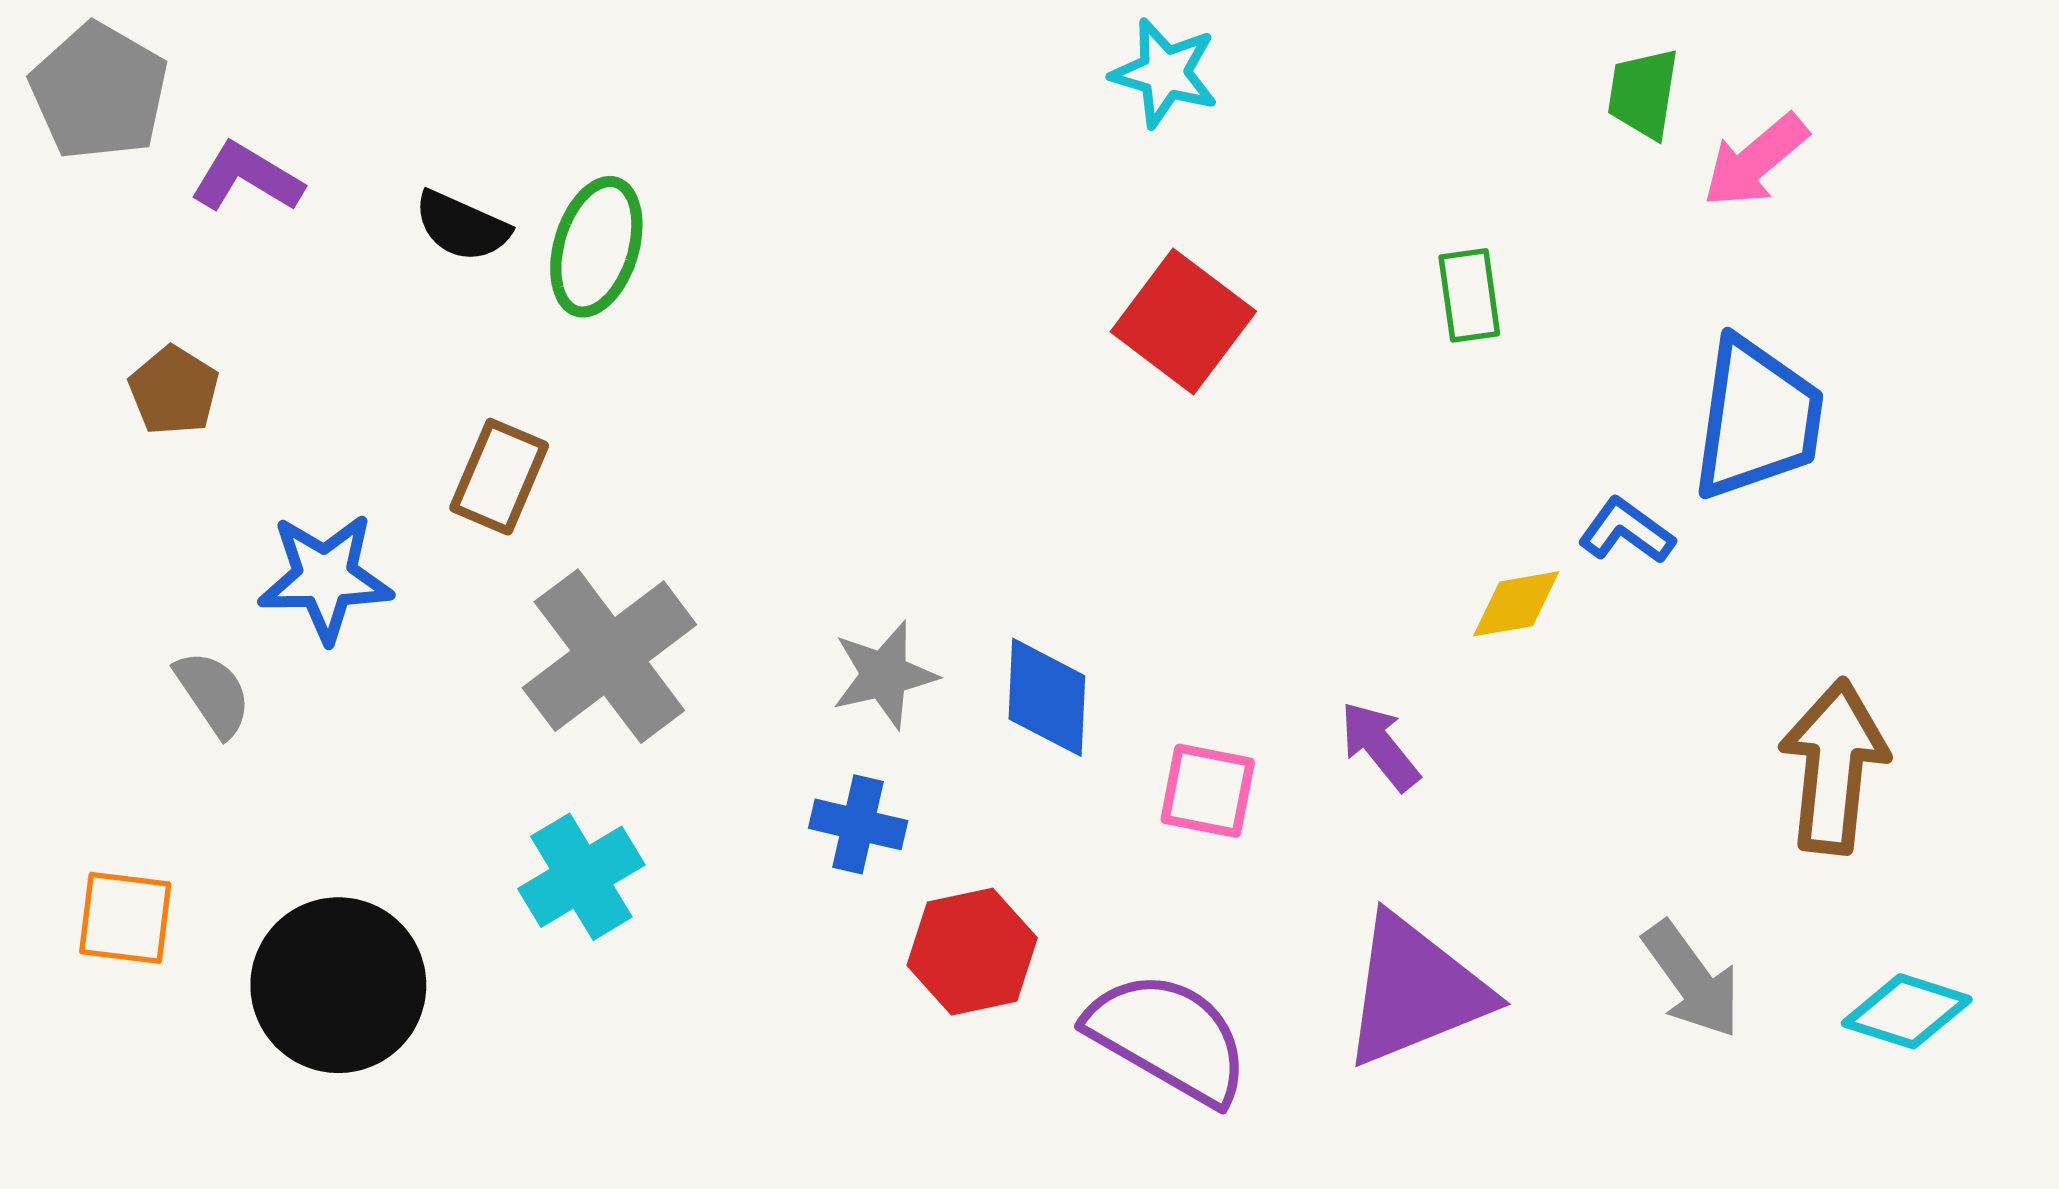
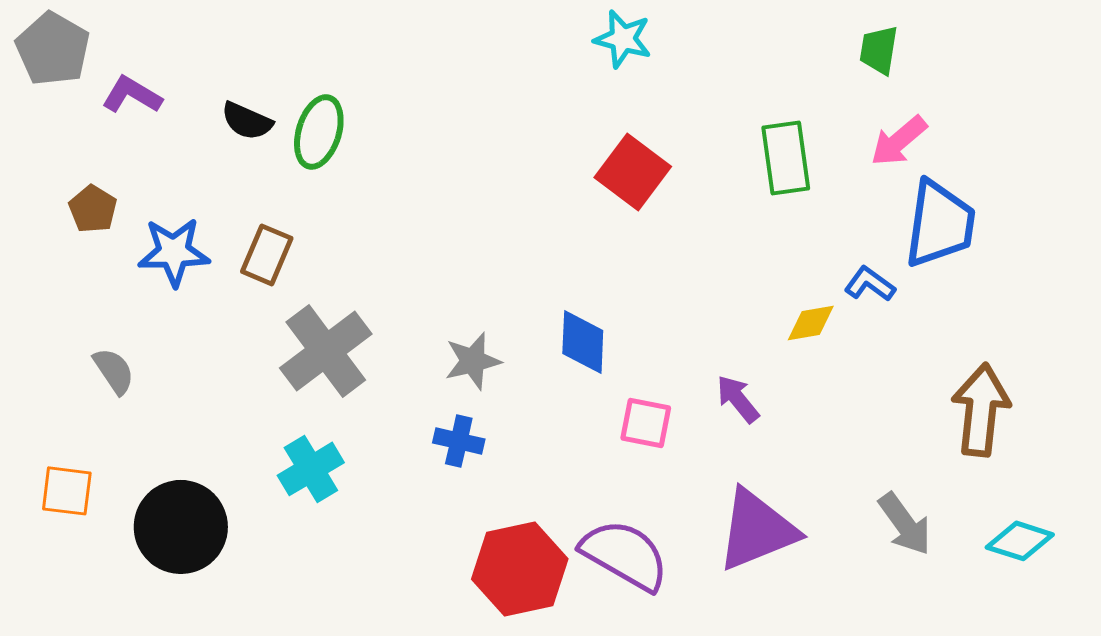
pink arrow: (1755, 161) -> (899, 141), moved
green rectangle: (1469, 295) -> (786, 158), size x1.5
blue star: (325, 578) -> (174, 252), moved
blue diamond: (1047, 697) -> (583, 342), moved
red hexagon: (972, 952) -> (520, 569), moved, size x1.4

